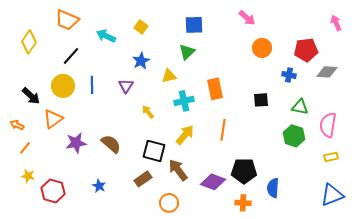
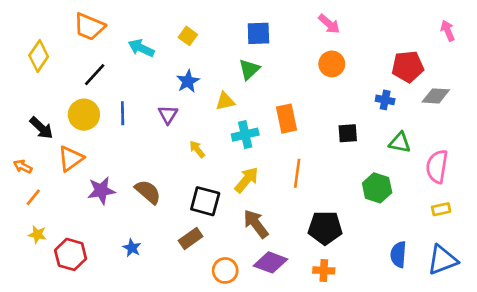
orange circle: (262, 48) -> (332, 64), moved
green hexagon: (294, 136) -> (377, 188), moved
brown arrow: (178, 170) -> (256, 224), moved
purple diamond: (213, 182) -> (270, 262), moved
blue semicircle: (273, 188) -> (398, 254), moved

